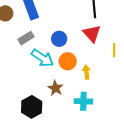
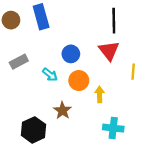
gray rectangle: (26, 38) -> (19, 62), moved
cyan arrow: (42, 58) -> (50, 75), size x0.6
cyan cross: (83, 101) -> (113, 128), moved

